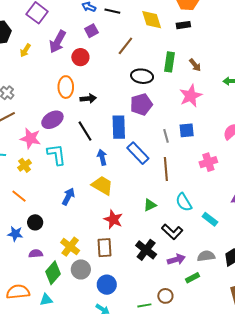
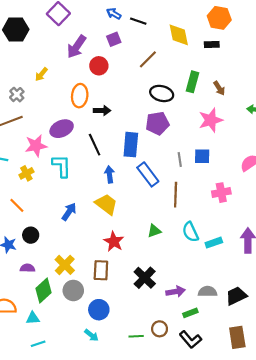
yellow arrow: (25, 50) -> (41, 74), moved
pink star: (30, 138) -> (36, 146), turned -30
cyan rectangle: (210, 219) -> (214, 243), moved, turned -63
black L-shape: (172, 232) -> (190, 339), moved

